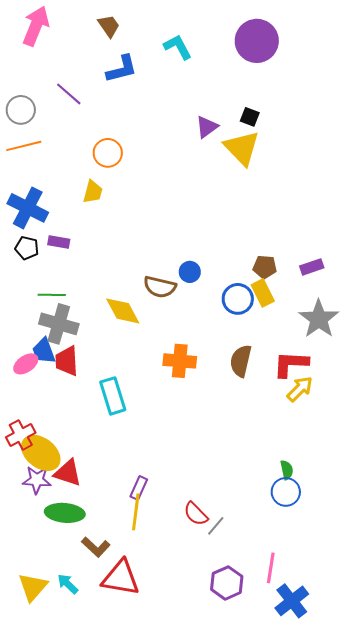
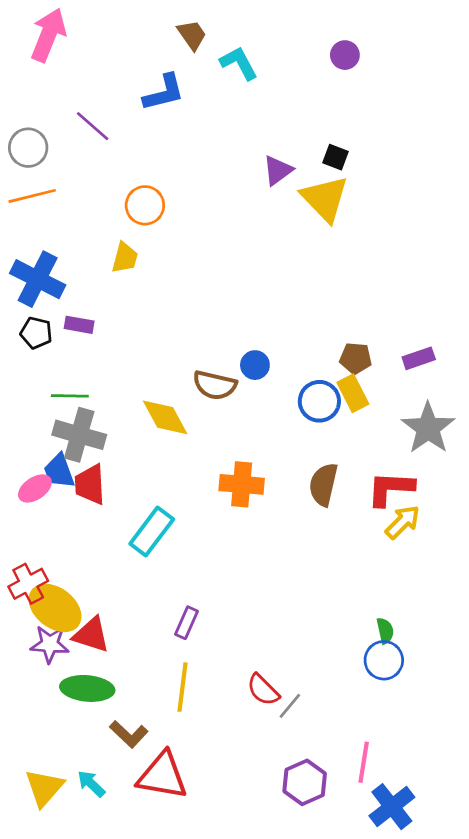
brown trapezoid: (109, 26) -> (192, 35), moved
purple circle: (257, 41) -> (345, 55), size x0.5
cyan rectangle: (113, 396) -> (152, 531), turned 54
purple rectangle: (139, 488) -> (187, 623), moved

